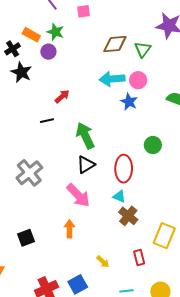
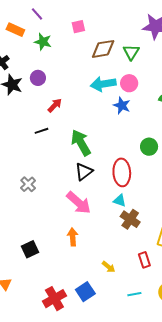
pink square: (84, 11) -> (78, 27), moved
orange rectangle: (31, 35) -> (15, 30), moved
purple circle: (48, 52) -> (38, 78), moved
gray cross: (29, 173) -> (28, 184), size x0.6

